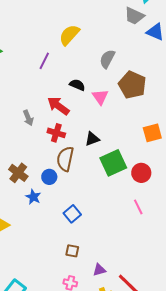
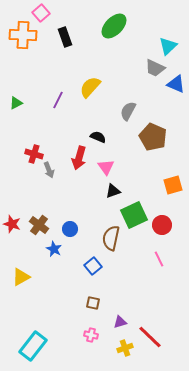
purple line: (44, 61) -> (58, 100), moved
pink triangle: (100, 97) -> (106, 167), moved
red arrow: (58, 106) -> (79, 158), turned -110
red cross: (56, 133) -> (34, 154), moved
brown semicircle: (65, 159) -> (111, 238), moved

